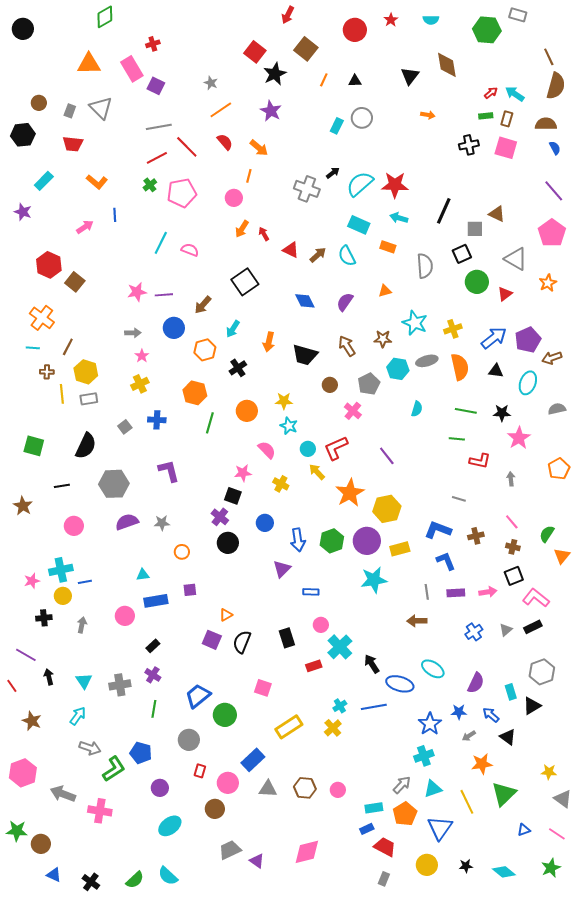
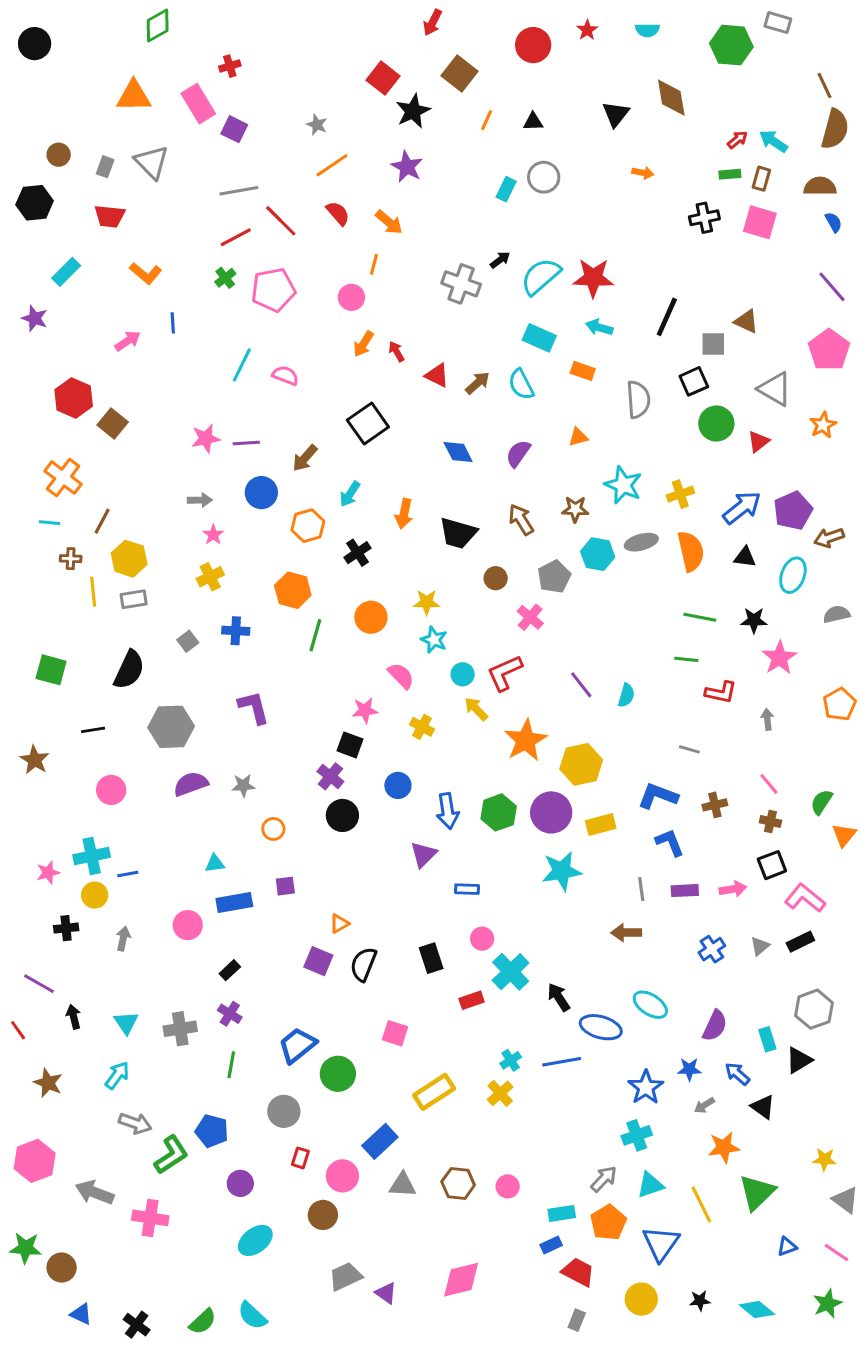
cyan semicircle: (417, 409) -> (626, 695), moved

